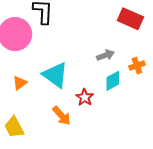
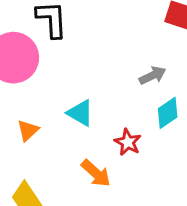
cyan triangle: (55, 75) -> (80, 113), size x0.7

